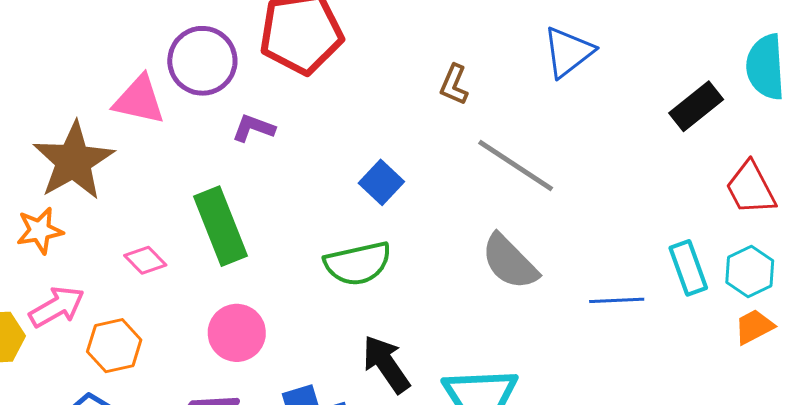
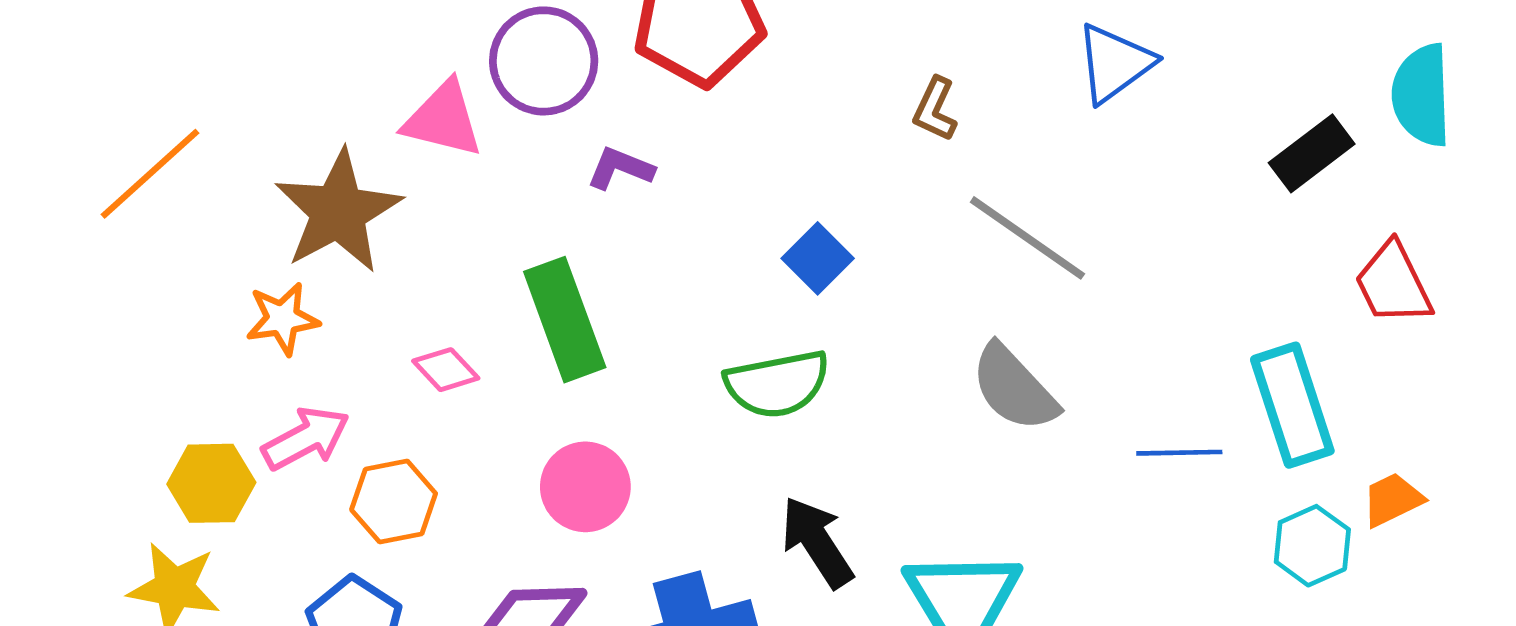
cyan rectangle: (688, 268) -> (1292, 405), size x1.4
cyan hexagon: (750, 272) -> (1312, 546), moved

